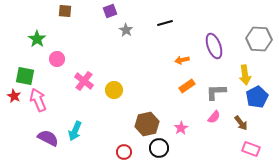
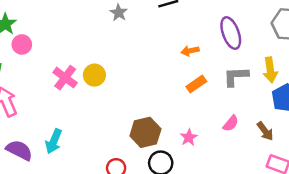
pink circle: (57, 59) -> (22, 44), moved
yellow circle: (114, 90) -> (94, 75), moved
gray L-shape: (216, 92) -> (236, 76), moved

